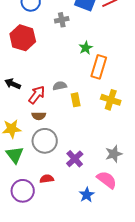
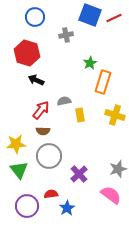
black arrow: (13, 84) -> (36, 80), moved
blue star: (87, 195) -> (67, 208), moved

